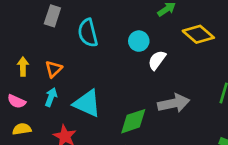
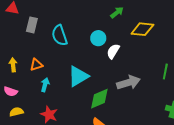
yellow diamond: (198, 34) -> (142, 29), turned -30
orange triangle: (54, 69) -> (36, 65), turned 32
cyan arrow: (51, 97) -> (45, 85), moved
cyan triangle: (87, 103) -> (78, 76), moved, turned -50

